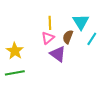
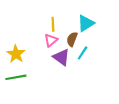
cyan triangle: (81, 22) -> (86, 23), turned 30
cyan line: (92, 39) -> (83, 53), moved

